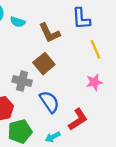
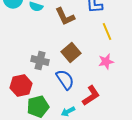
brown square: (44, 64) -> (71, 53), moved

